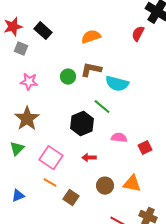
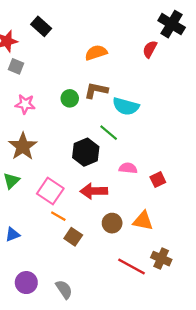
black rectangle: (43, 31) -> (41, 26), moved
red arrow: (89, 158) -> (94, 191), size x1.6
orange line: (50, 183) -> (58, 216), moved

